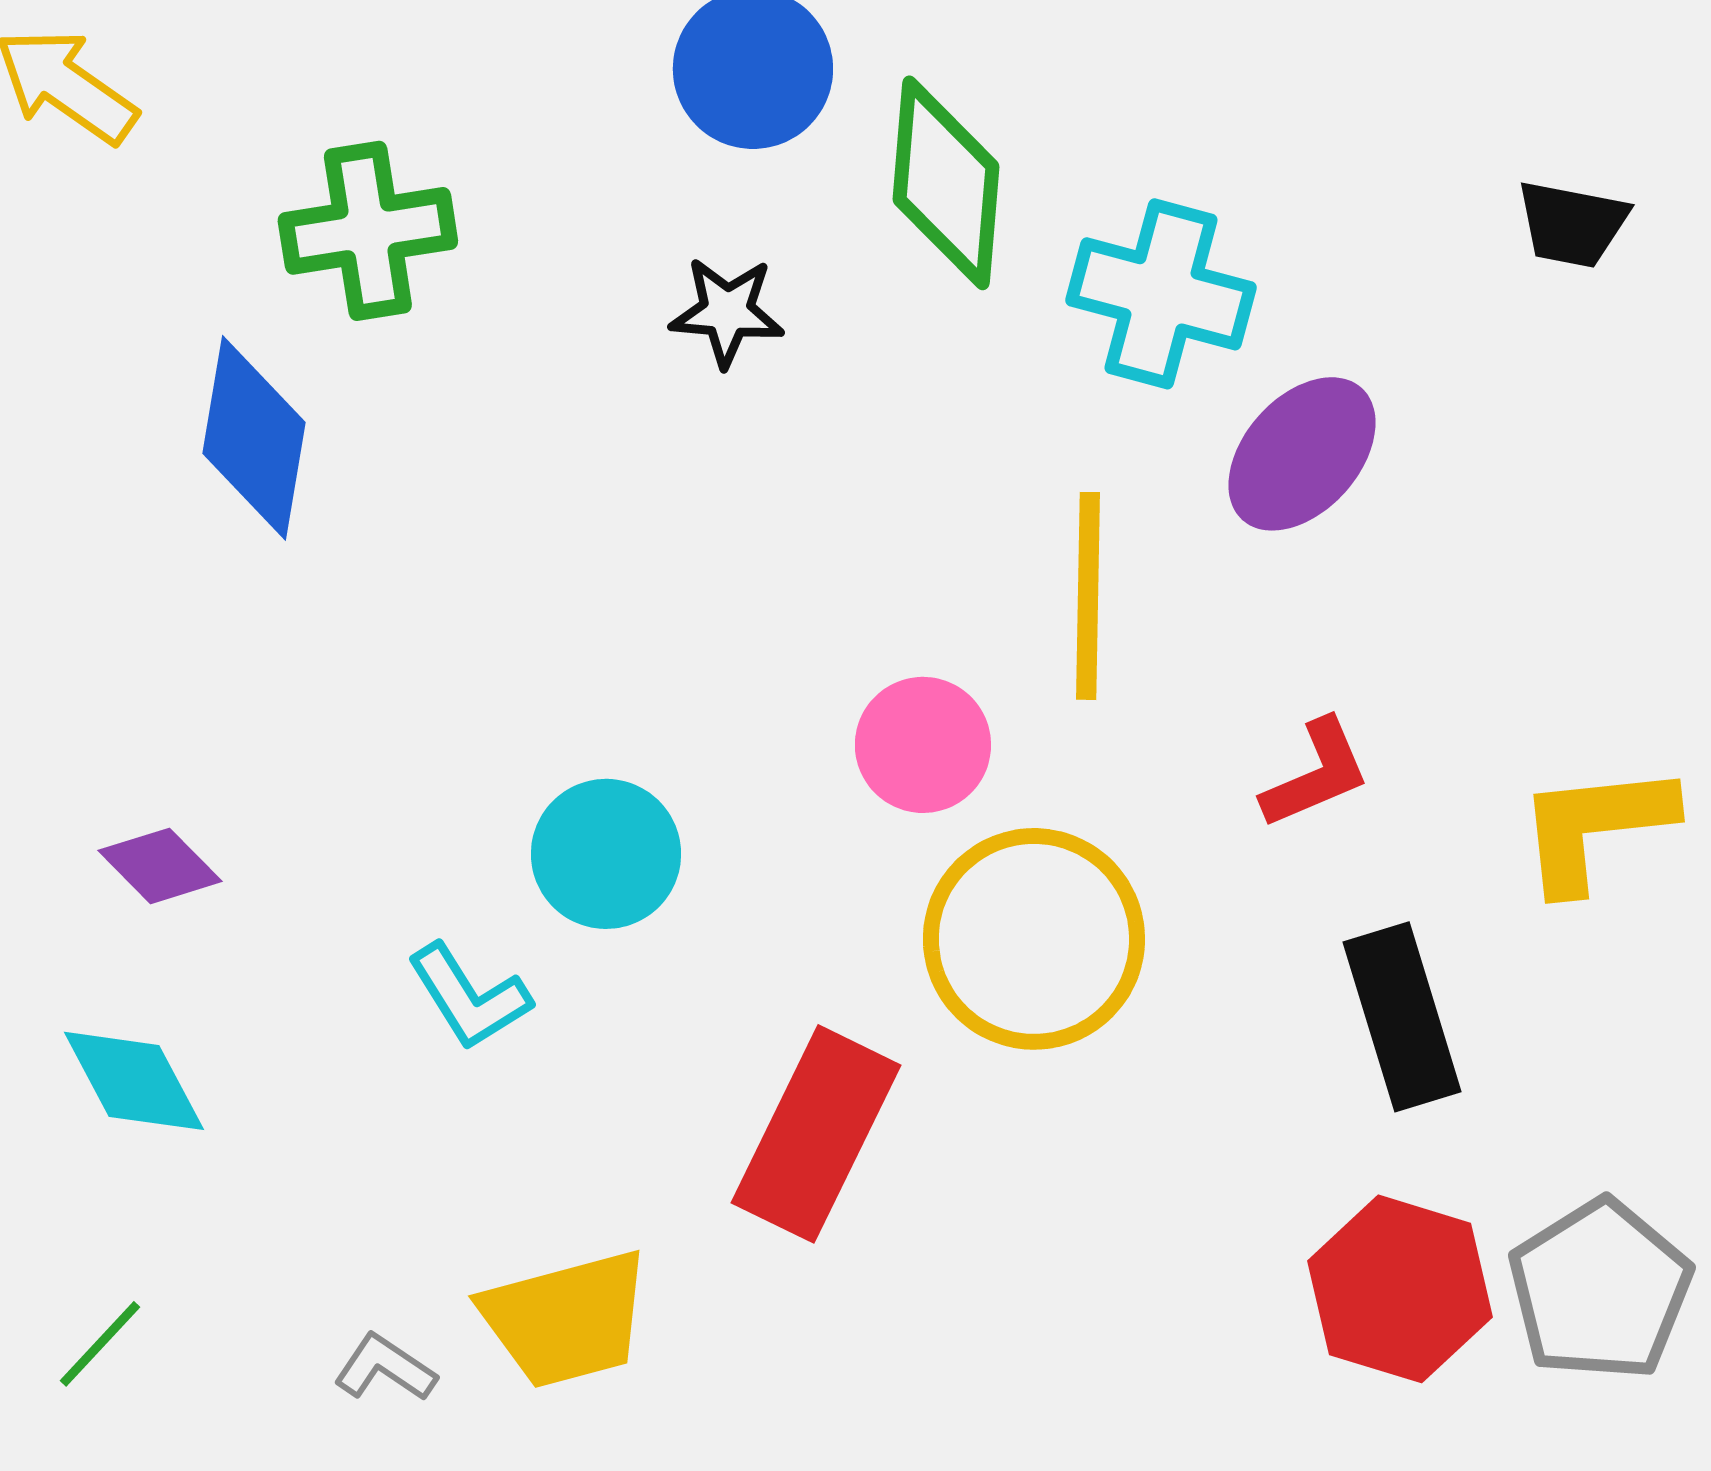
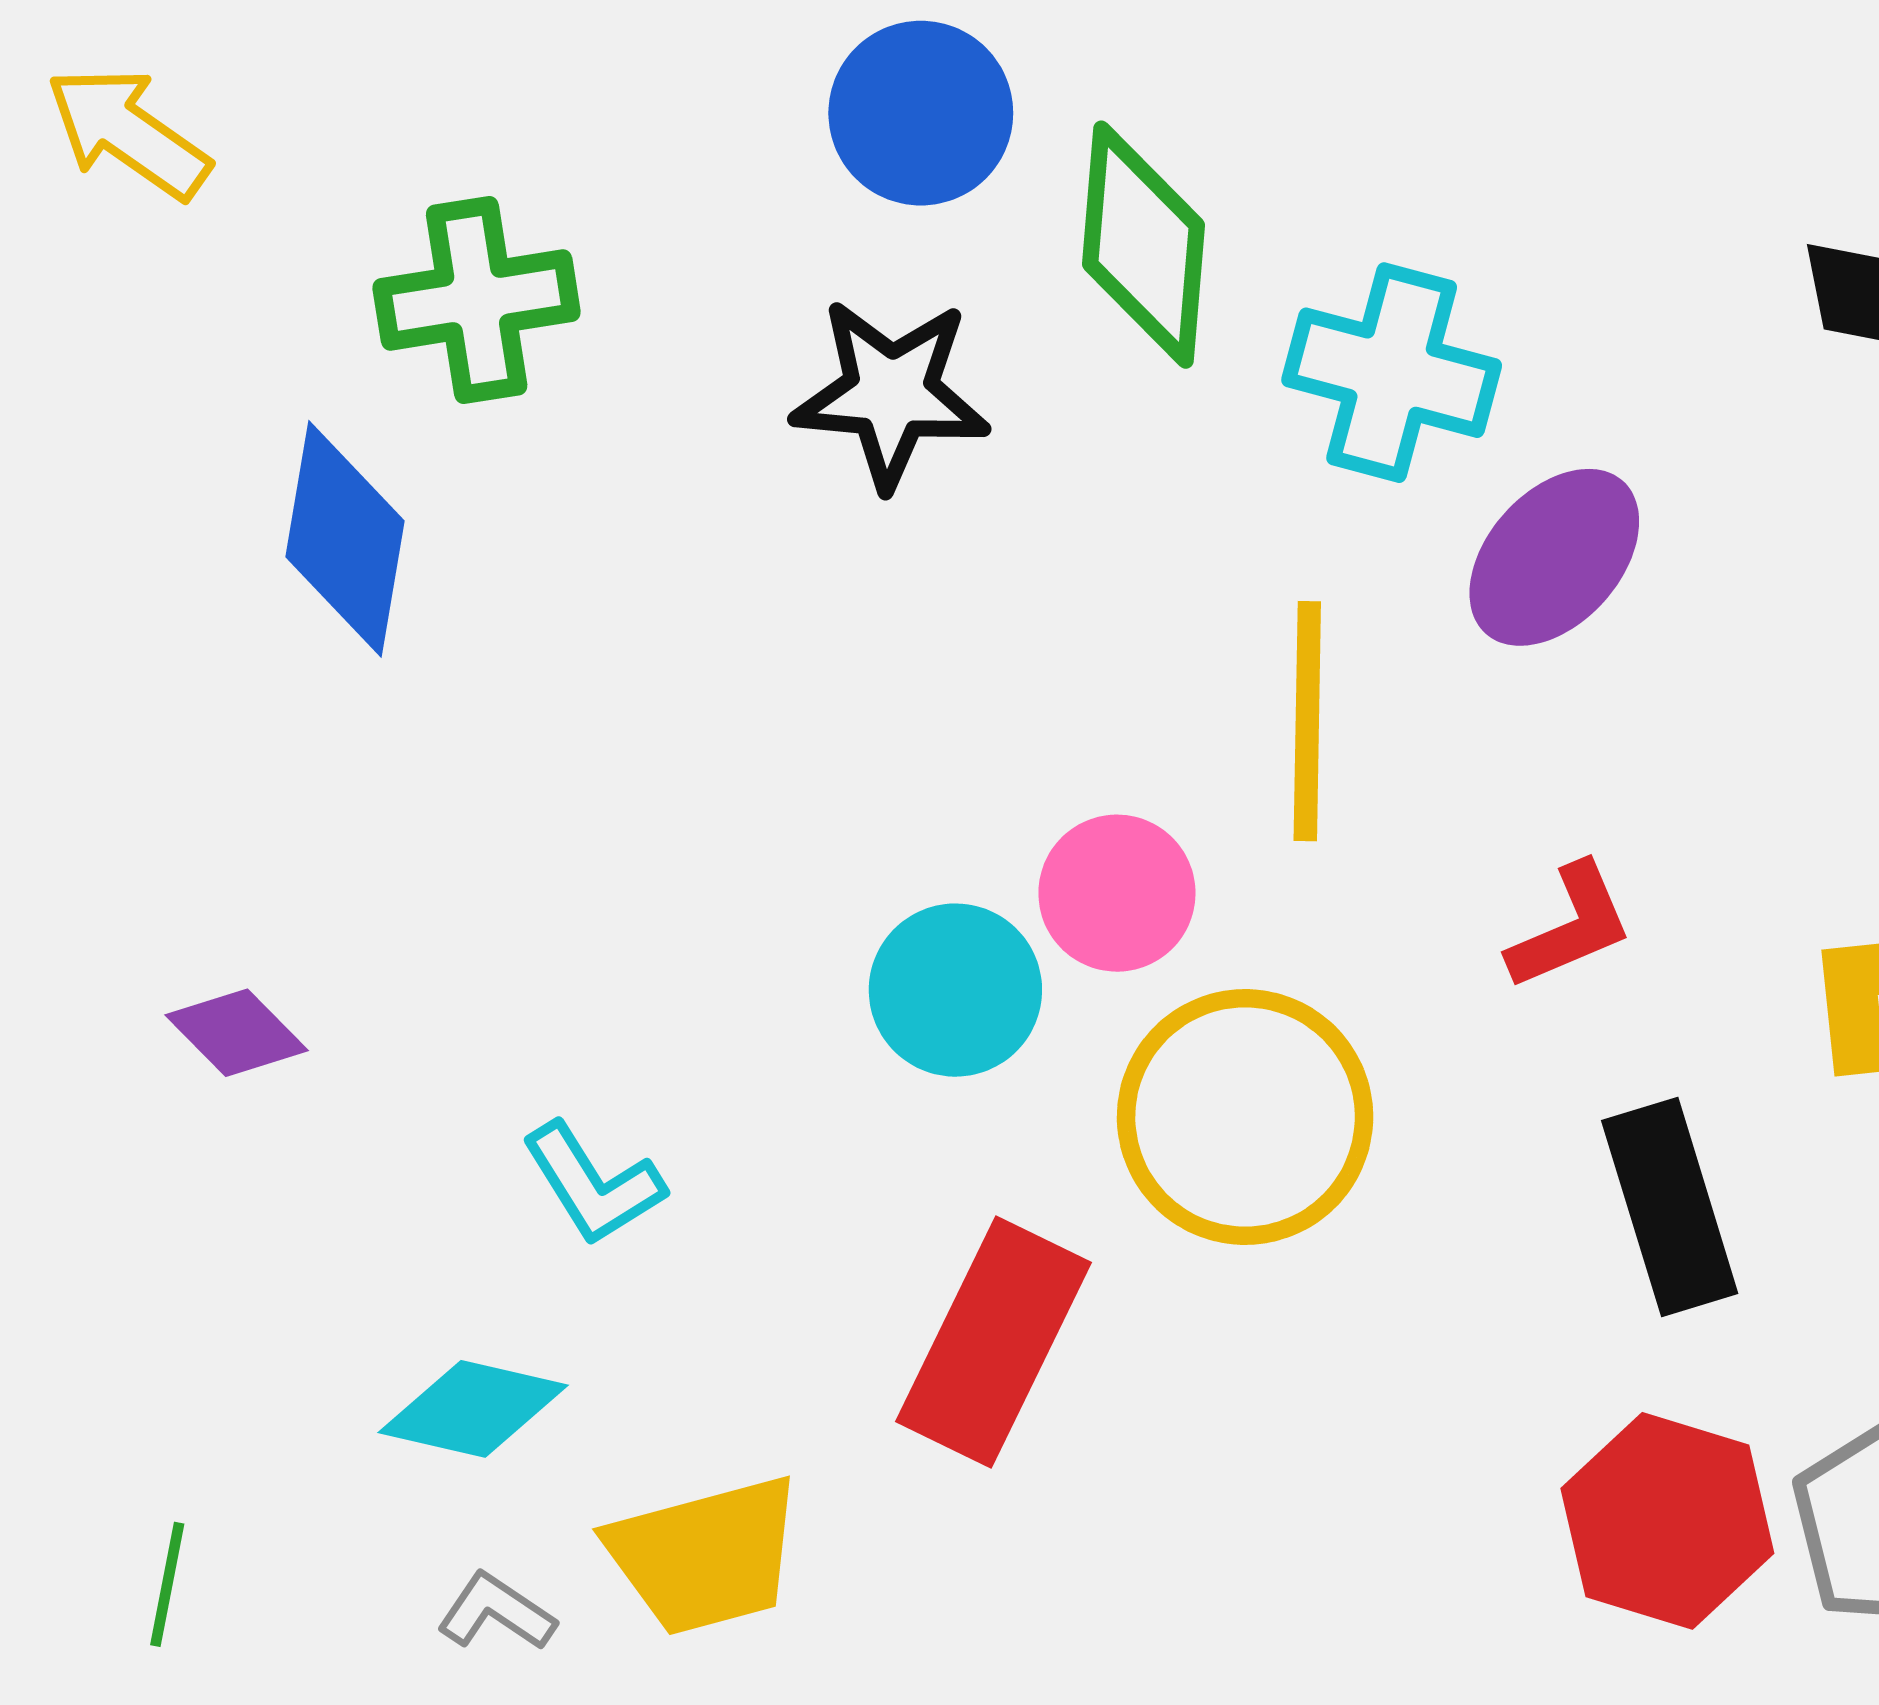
black star: (727, 312) -> (891, 393), size x1.5
cyan circle: (606, 854) -> (955, 990), moved
cyan diamond: (134, 1081) -> (473, 1409), moved, turned -49
green line: (100, 1344) -> (167, 1584), turned -32

